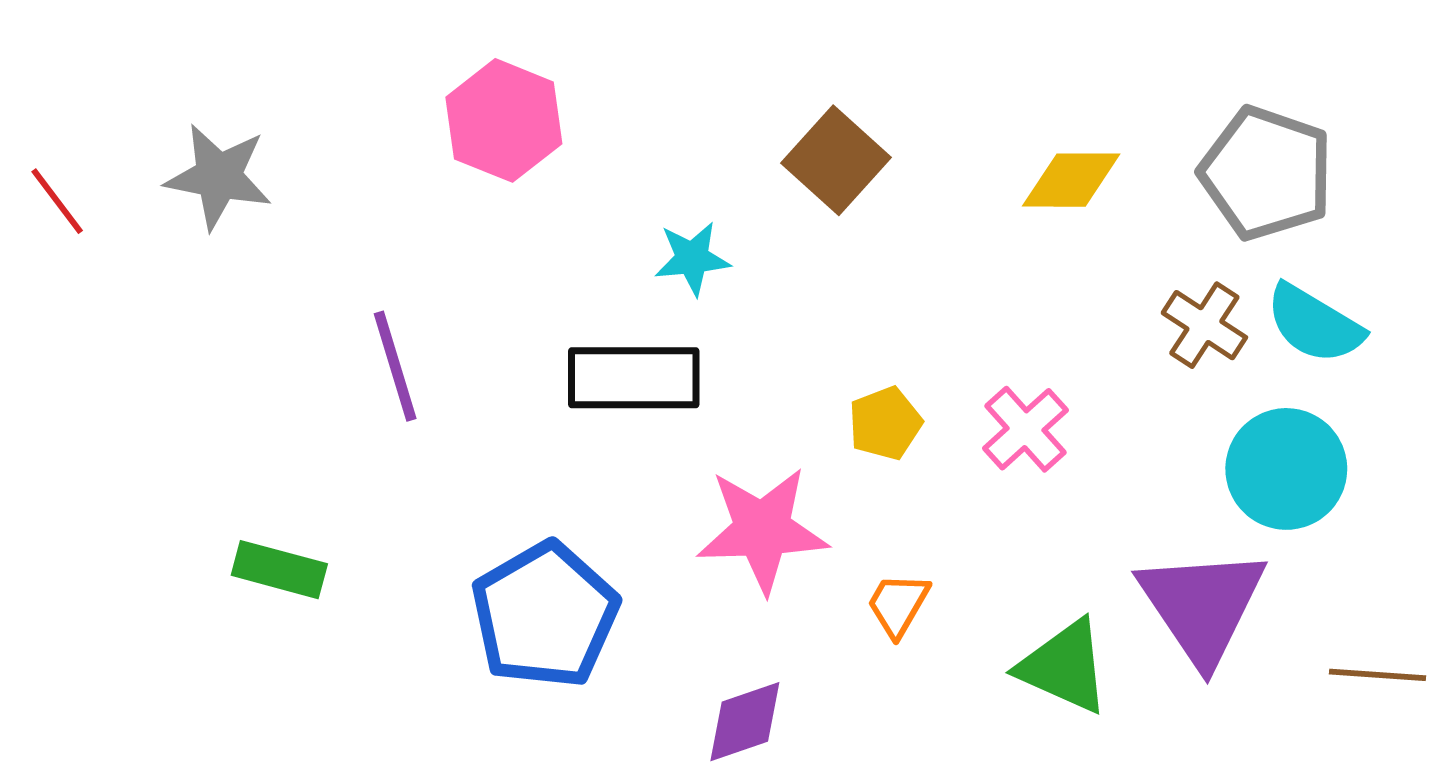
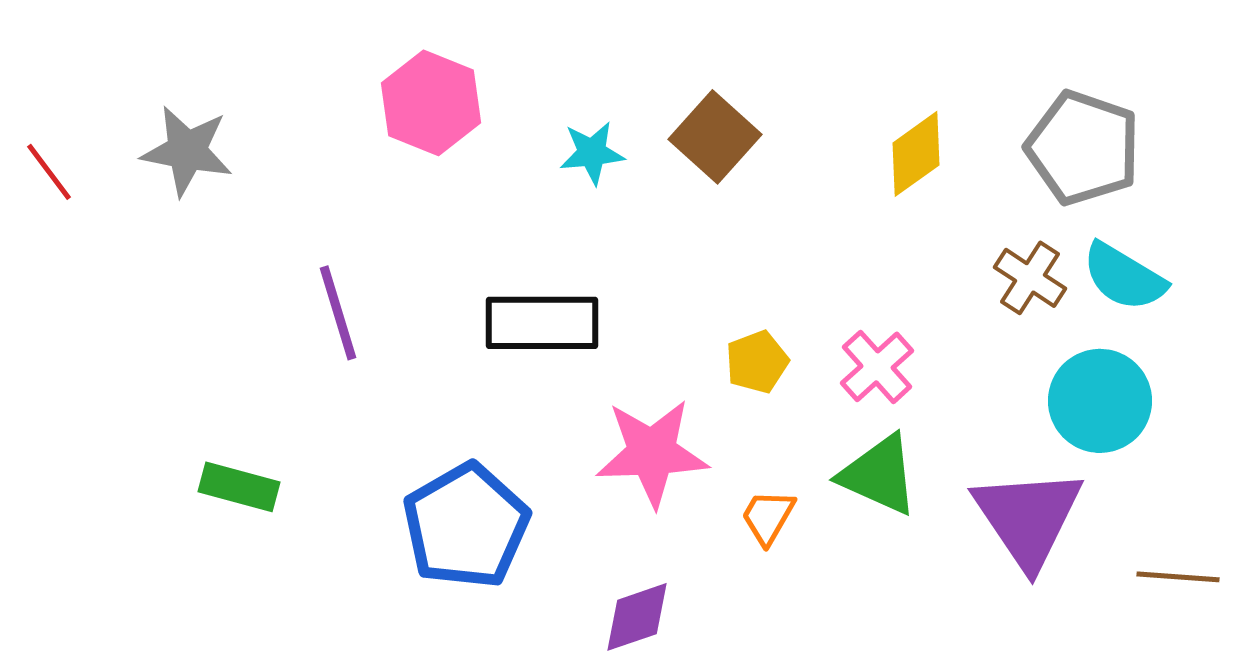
yellow diamond: (1071, 180) -> (916, 154), turned -36
cyan star: (692, 258) -> (592, 153), moved
green triangle: (1064, 667) -> (879, 475), moved

